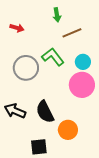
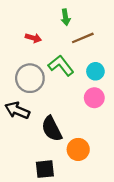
red arrow: (17, 28) -> (33, 38), moved
pink circle: (82, 85) -> (94, 98), size x0.7
black arrow: (15, 111) -> (17, 110), moved

